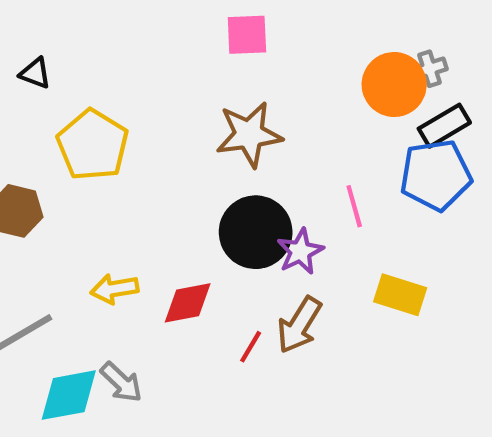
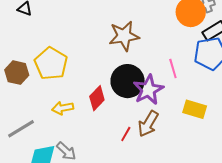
yellow pentagon: (93, 145) -> (51, 64), moved
purple star: (300, 251) -> (148, 90), size x1.4
red diamond: (188, 303) -> (97, 98), moved, turned -35

